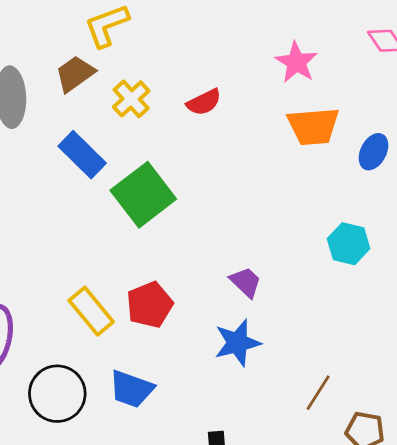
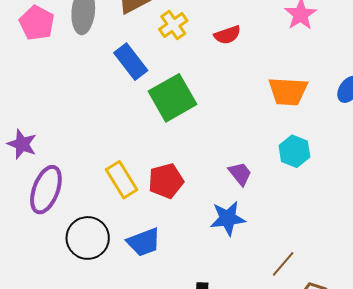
orange trapezoid: (313, 126) -> (288, 91), moved
cyan hexagon: (349, 244) -> (294, 151), moved
blue trapezoid: (132, 389) -> (144, 242), turned -48

